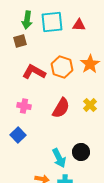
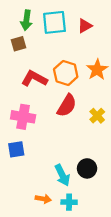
red triangle: (79, 25) -> (85, 26), turned -32
pink cross: (24, 106) -> (23, 117), size x1.5
red semicircle: (61, 108) -> (67, 106), moved
blue square: (18, 135) -> (16, 149), turned 35

